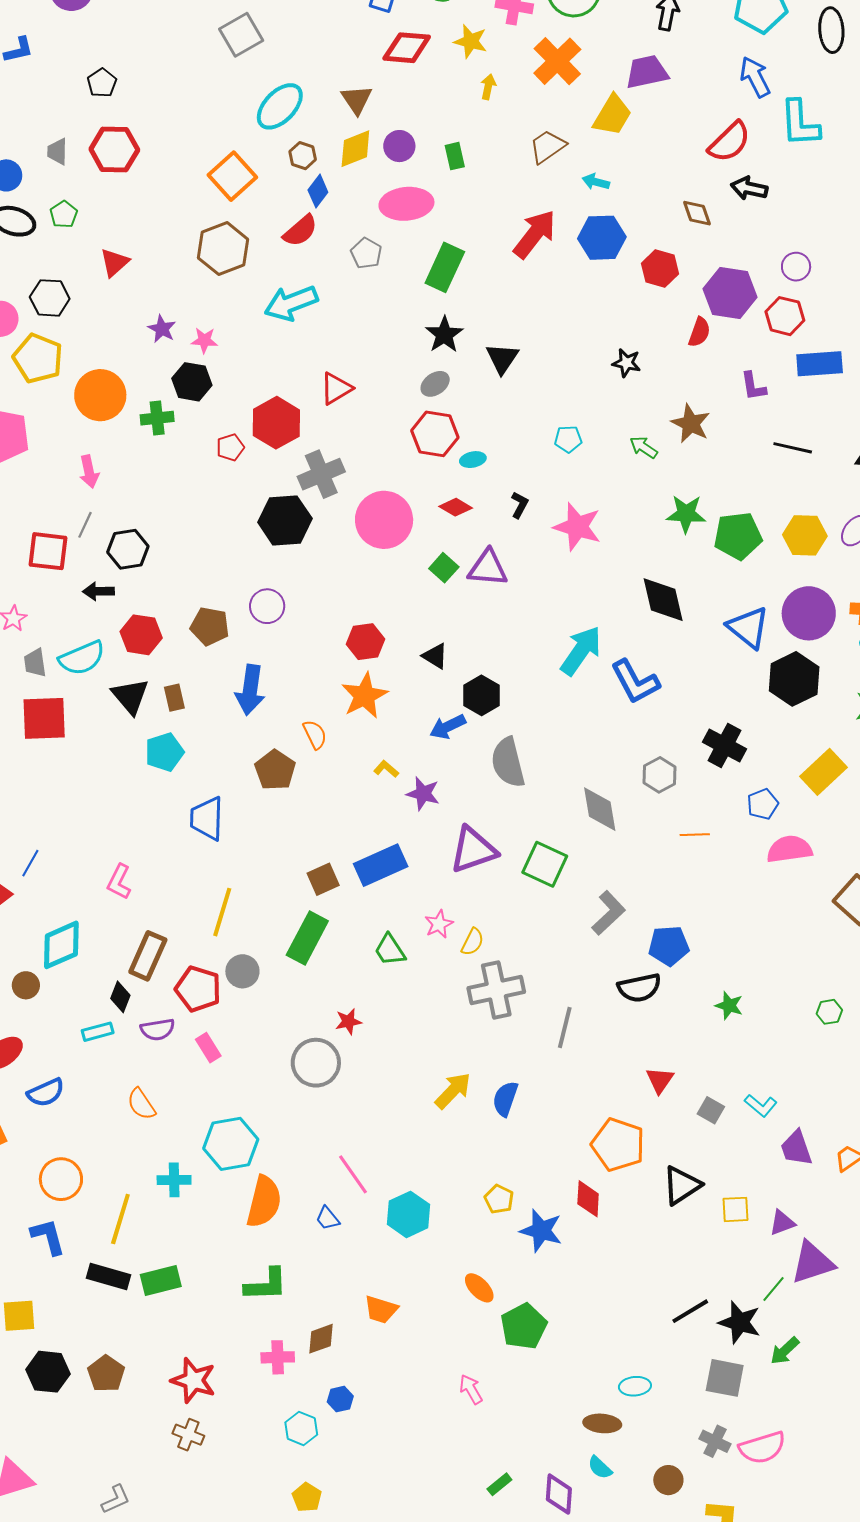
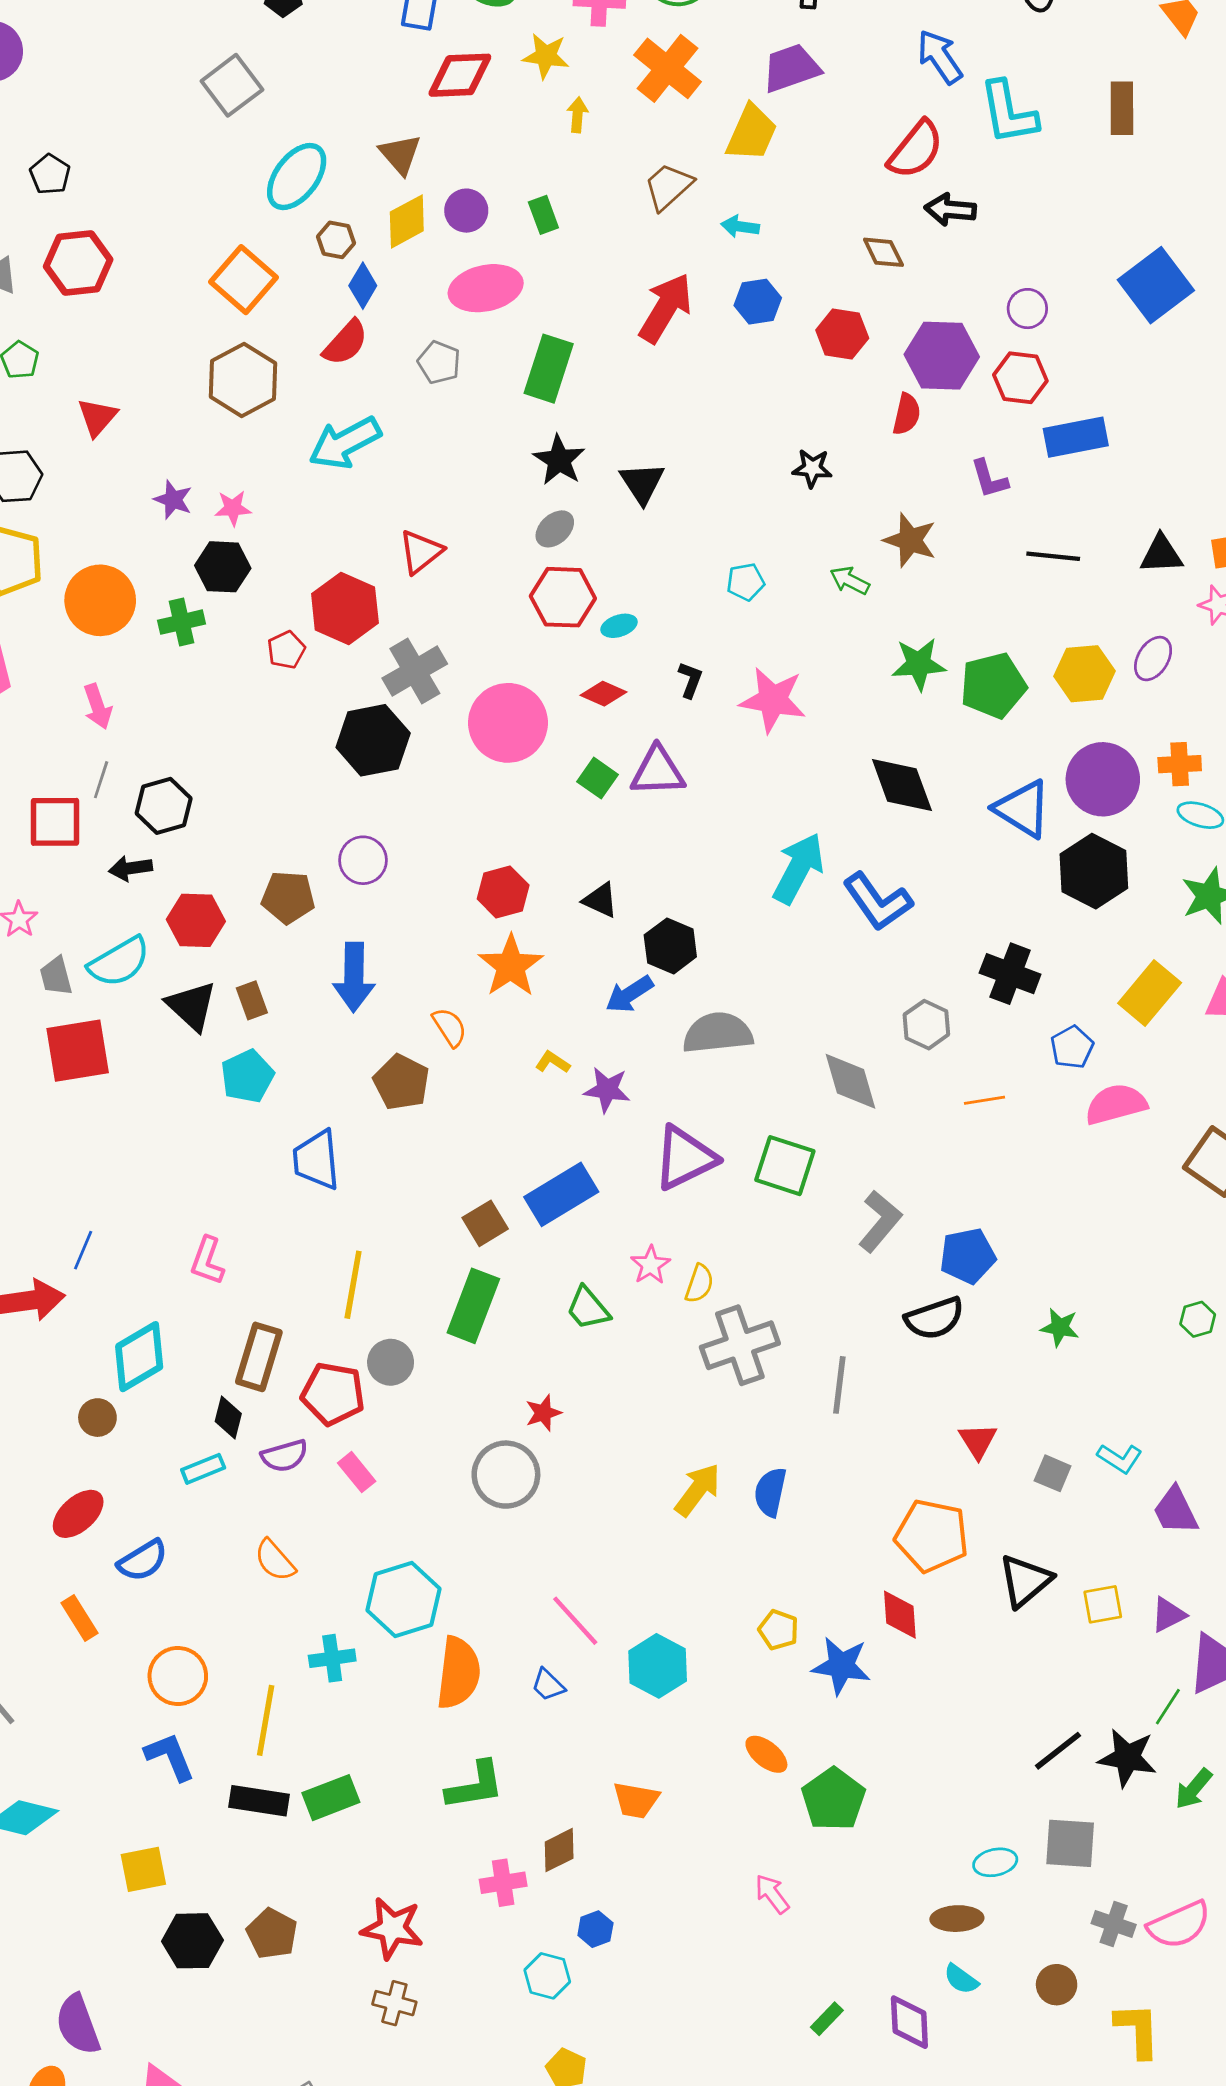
blue hexagon: (602, 238) -> (758, 302), size x0.7
gray semicircle: (508, 762) -> (718, 1033), turned 105
gray square: (725, 1378) -> (1070, 1843), moved

